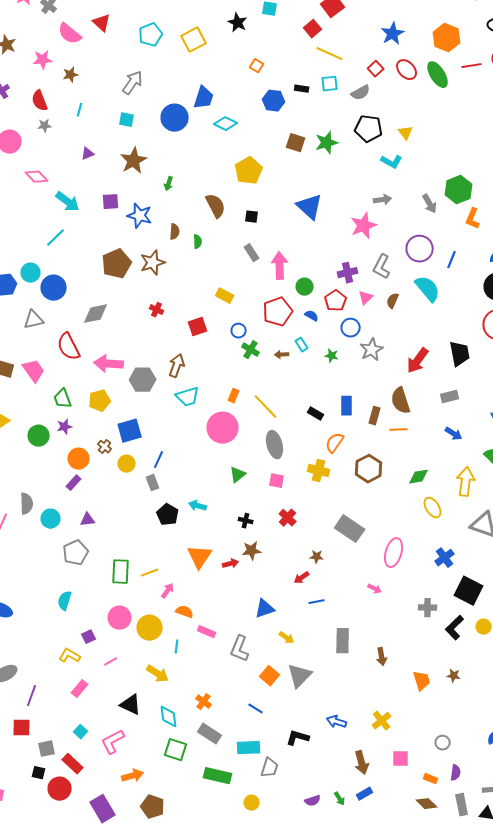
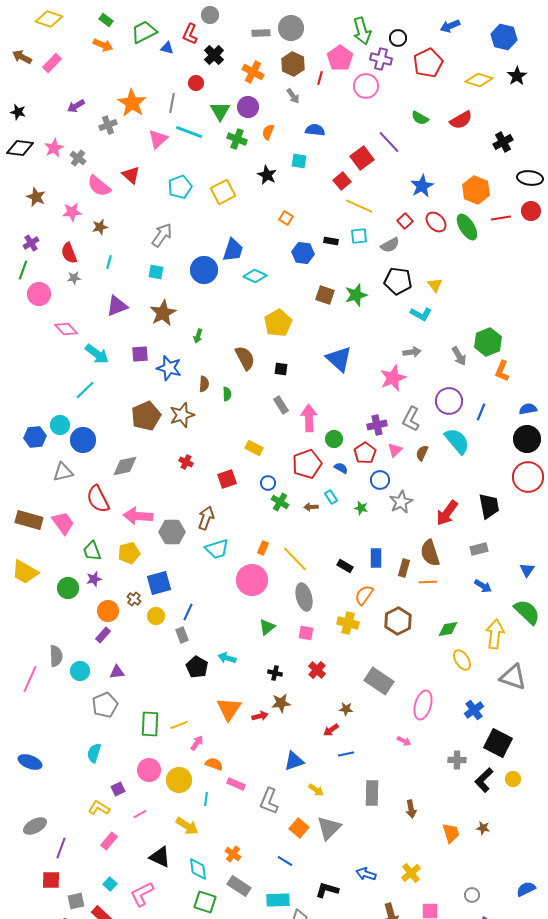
purple triangle: (88, 154) -> (117, 306), size x1.6

